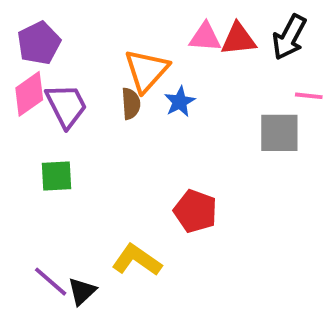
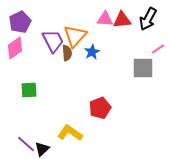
pink line: (309, 96) -> (158, 49), turned -40
purple trapezoid: (66, 106) -> (53, 41), moved
red pentagon: (195, 211) -> (100, 108), turned 30

